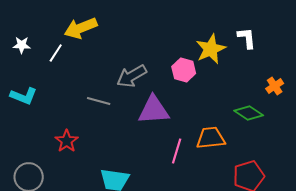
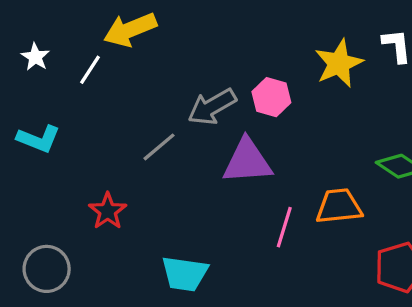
white star: (22, 45) -> (35, 57), turned 30
pink hexagon: (184, 70) -> (271, 97), moved
gray line: (99, 101) -> (159, 147), turned -55

